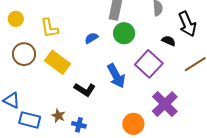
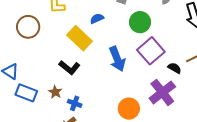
green circle: (124, 33) -> (140, 22), moved
black semicircle: (169, 41) -> (175, 68), moved
yellow rectangle: (58, 62) -> (80, 38), moved
black L-shape: (85, 90) -> (69, 67), moved

